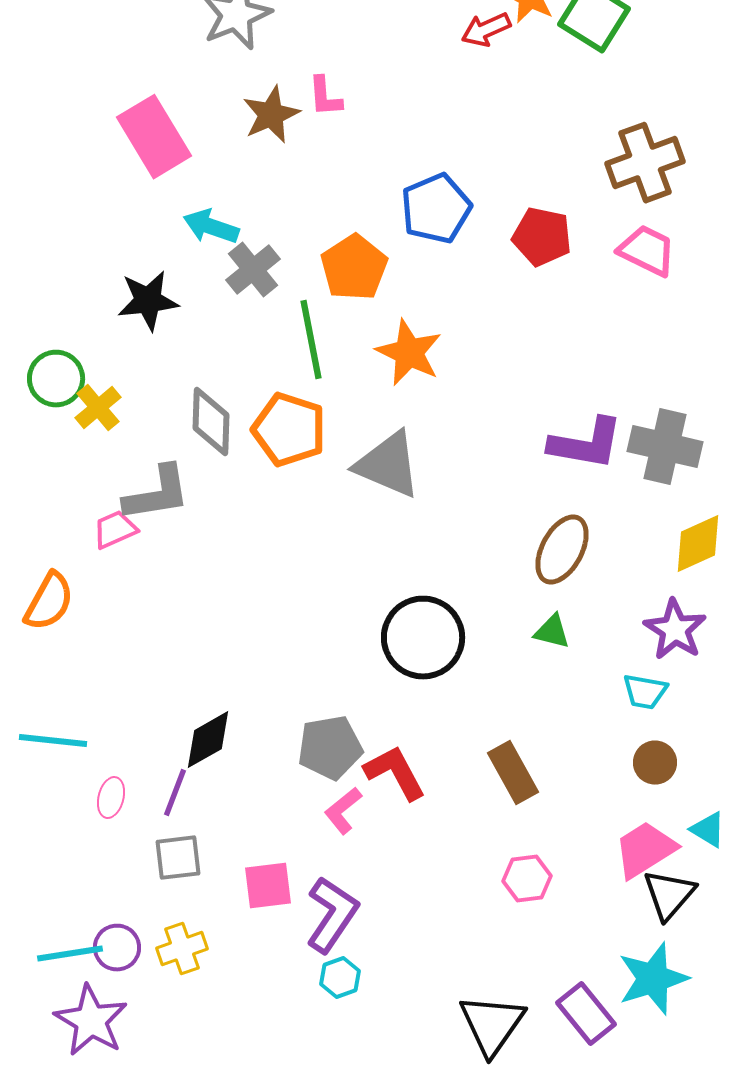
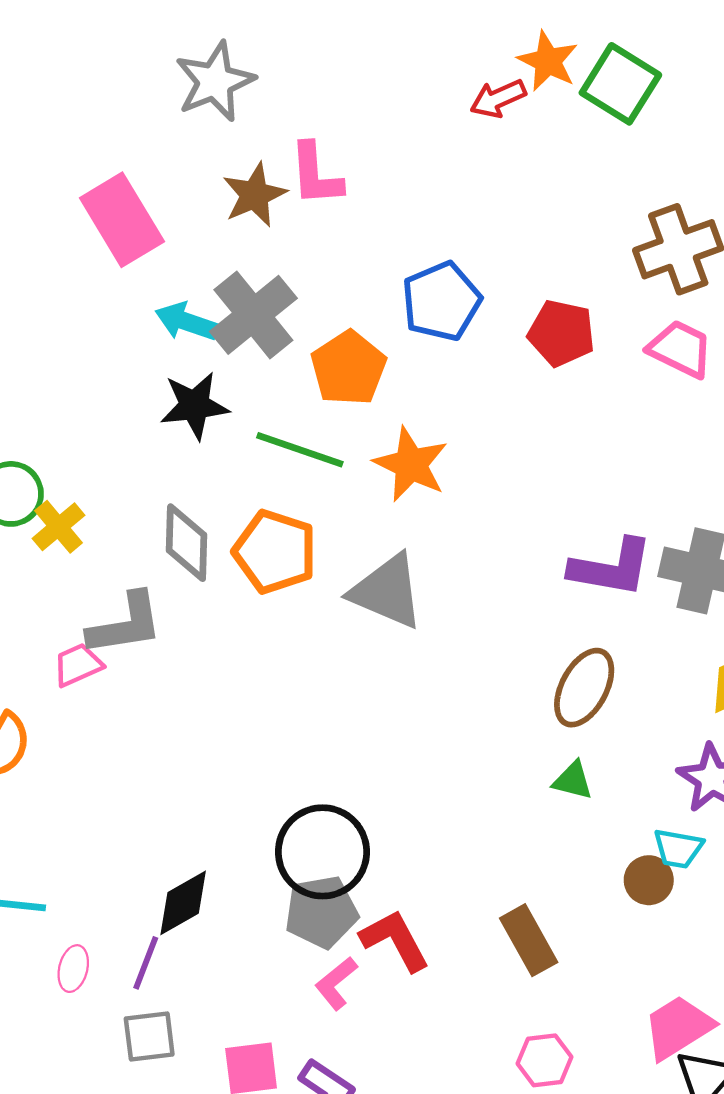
pink L-shape: (325, 97) -> (316, 174), size x1.4
gray cross: (253, 270) -> (253, 315), moved, size x1.4
black star: (148, 301) -> (194, 406), moved
green line: (311, 340) -> (300, 450), turned -60
black circle: (423, 638) -> (322, 852), moved
brown circle: (655, 763) -> (649, 880), moved

